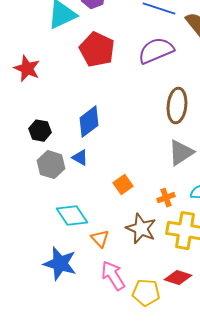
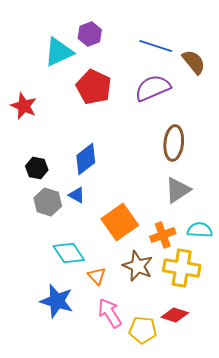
orange square: (123, 185) -> (120, 222), size x1.8
orange cross: (166, 198) -> (163, 235), size x1.4

